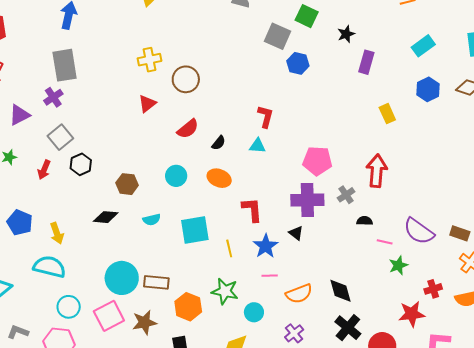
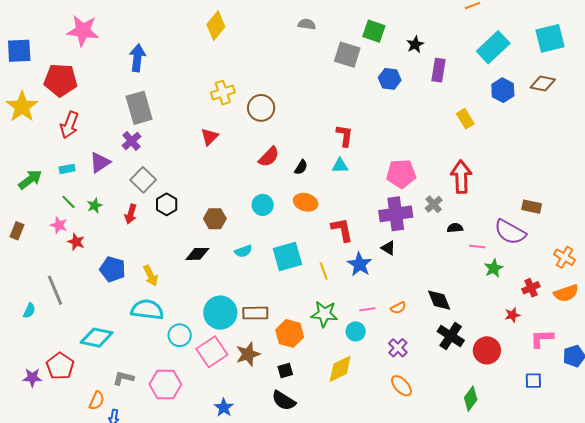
cyan rectangle: (423, 46) -> (493, 47), size x1.4
blue hexagon: (298, 63) -> (390, 79), moved
red triangle: (147, 104) -> (210, 137), moved
brown rectangle: (460, 233) -> (532, 207), moved
pink line: (270, 276) -> (367, 309), moved
orange semicircle: (299, 294) -> (398, 308), size x0.6
cyan circle: (69, 307) -> (180, 335), moved
red star: (412, 314) -> (512, 315), size x0.6

